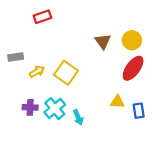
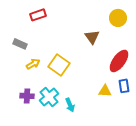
yellow circle: (132, 40) -> (118, 18), moved
gray rectangle: (16, 57) -> (20, 44), moved, turned 32
blue rectangle: (139, 111) -> (124, 86), moved

